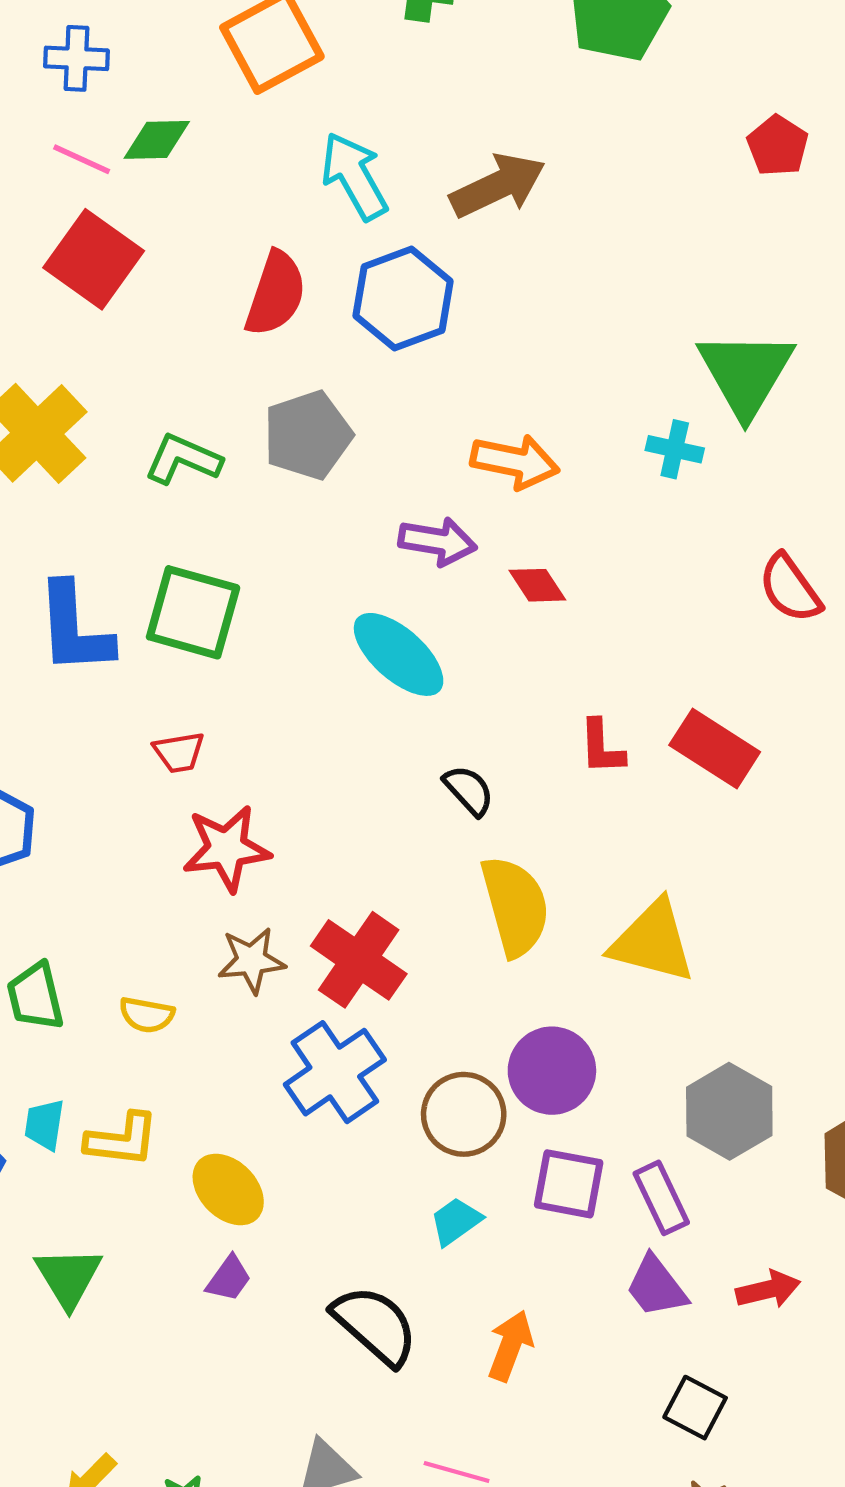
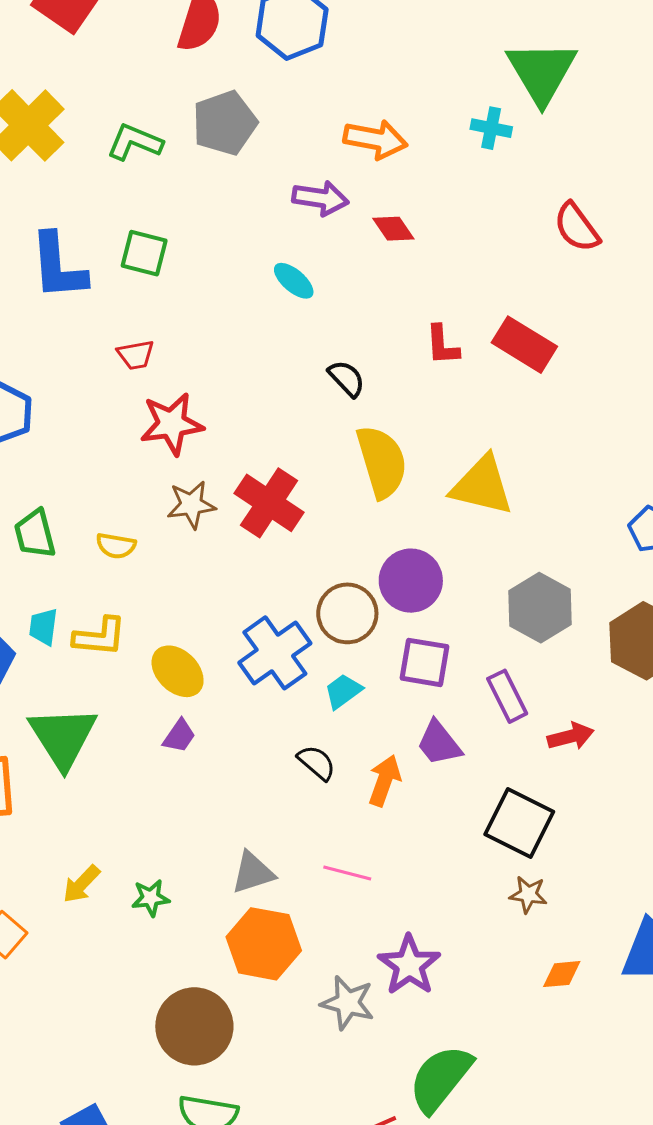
green square: (193, 612) -> (144, 253), size x0.7
cyan ellipse: (399, 654) -> (294, 281), size x0.6
blue cross: (335, 1072) -> (275, 653), moved
purple rectangle: (661, 1198) -> (507, 696), moved
green triangle: (68, 1277) -> (63, 737), size x1.4
purple trapezoid: (656, 1286) -> (439, 743), moved
black semicircle: (375, 1325) -> (317, 763), moved, size x0.6
black square: (695, 1408) -> (519, 823), size x1.5

